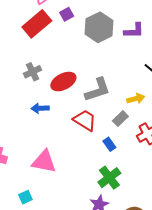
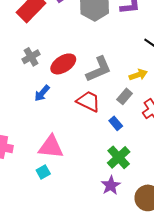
blue arrow: (40, 108) -> (42, 93), turned -42
cyan square: (25, 197) -> (43, 172), moved

